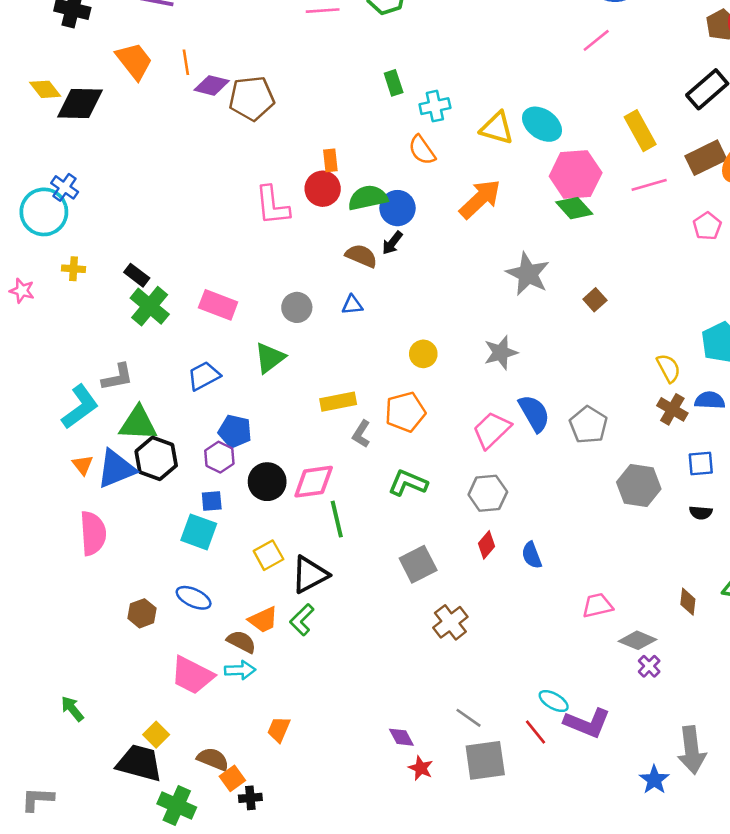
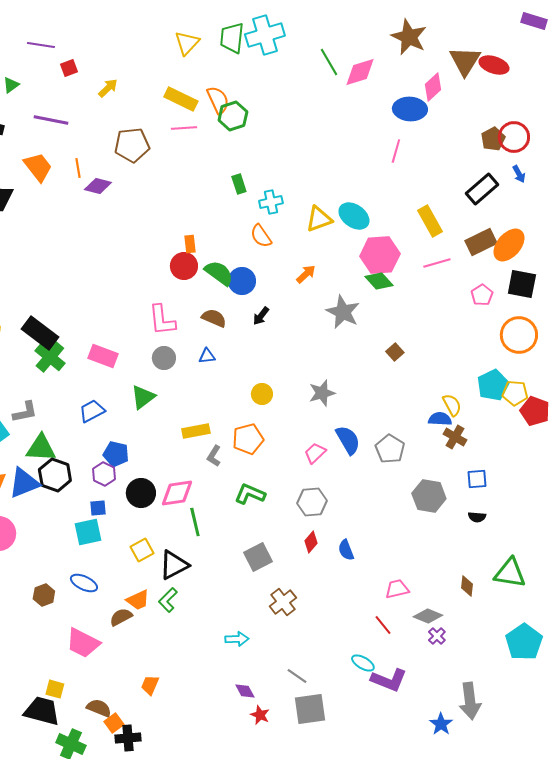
pink line: (596, 40) -> (396, 151), turned -35
brown pentagon: (252, 98) -> (132, 145), moved
yellow triangle: (497, 128) -> (319, 219), turned -36
green semicircle: (368, 198) -> (219, 273), turned 48
orange arrow: (480, 199) -> (306, 274), size x0.6
pink L-shape: (272, 205) -> (162, 320), moved
black arrow: (392, 243) -> (261, 316), moved
gray star: (528, 274) -> (343, 312), moved
black rectangle: (137, 275) -> (40, 333), size x1.8
blue semicircle: (710, 400) -> (440, 419), moved
pink trapezoid: (492, 430) -> (315, 453), size x0.7
cyan square: (199, 532) -> (88, 532), turned -32
brown semicircle: (241, 642) -> (121, 617), turned -55
cyan arrow: (240, 670) -> (237, 639), moved
red line: (536, 732) -> (383, 625), moved
yellow square: (156, 735) -> (55, 689), turned -30
black cross: (250, 798) -> (128, 738), size x1.4

